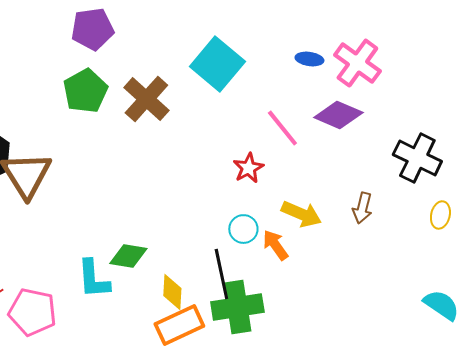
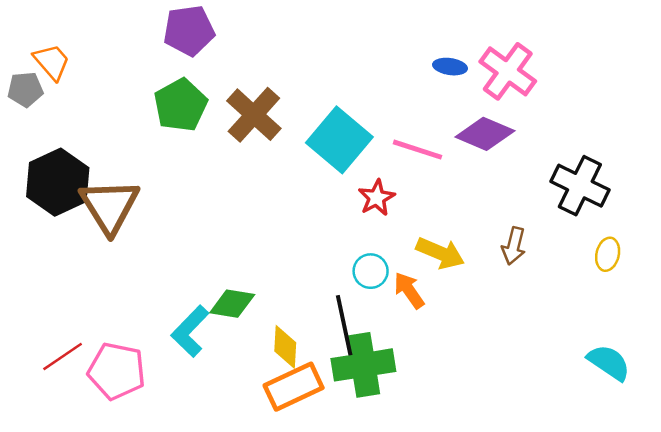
cyan square: (217, 64) -> (339, 140), moved
pink line: (282, 128) -> (418, 150), turned -33
cyan L-shape: (93, 279) -> (190, 331), turned 48

